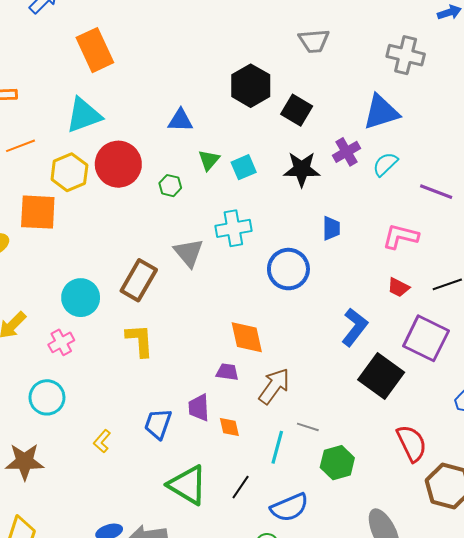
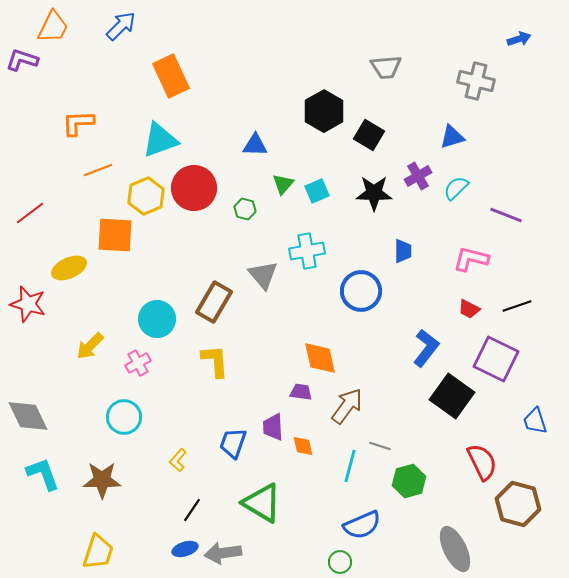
blue triangle: (381, 112) -> (452, 137), size x0.7
black line: (241, 487) -> (192, 510), moved

